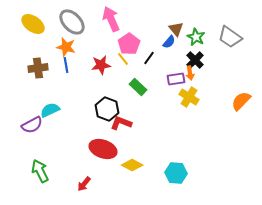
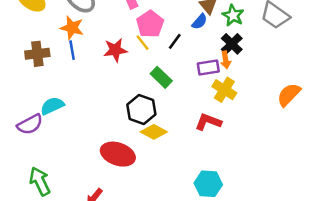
black hexagon: (107, 109) -> (141, 110), moved
red L-shape: (121, 123) -> (208, 122), moved
yellow diamond: (132, 165) -> (154, 132), moved

